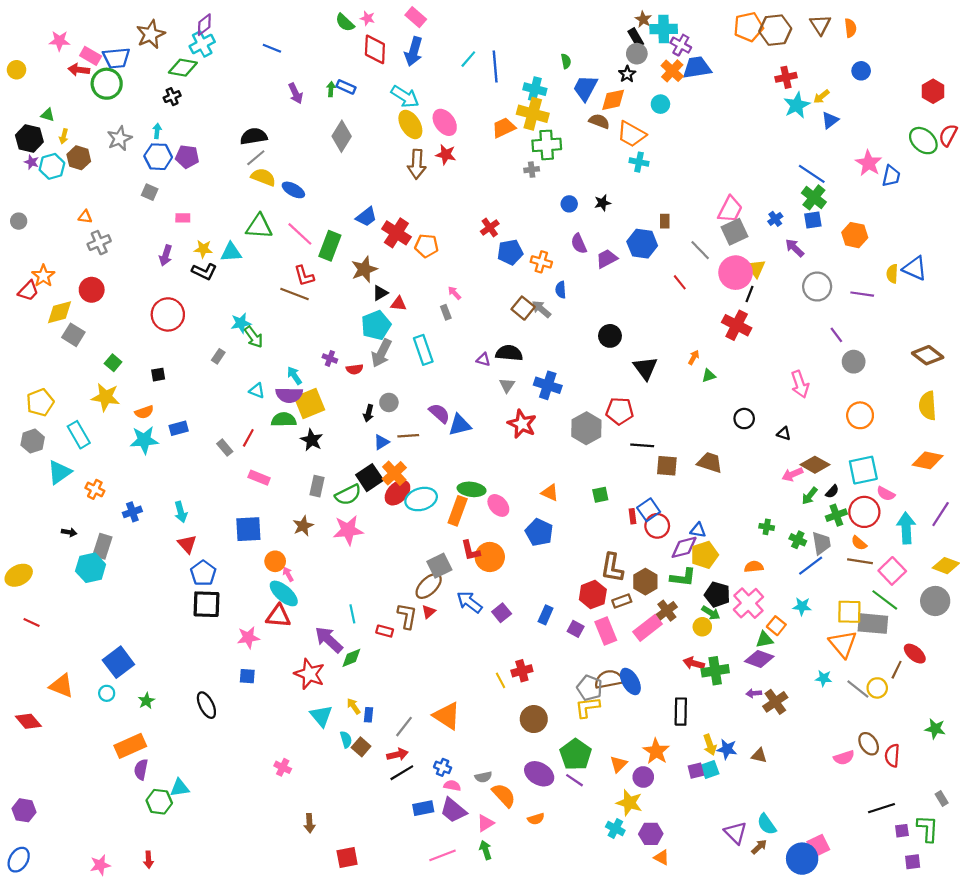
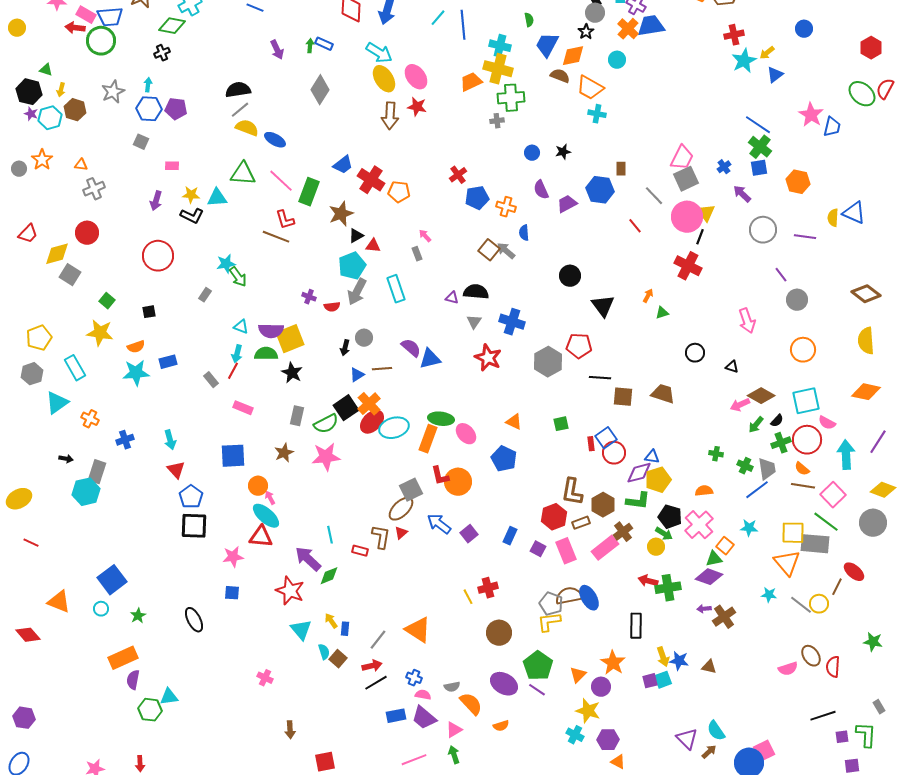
orange star: (43, 276) -> (42, 160), moved
cyan arrow: (294, 376) -> (237, 354), moved, turned -132

